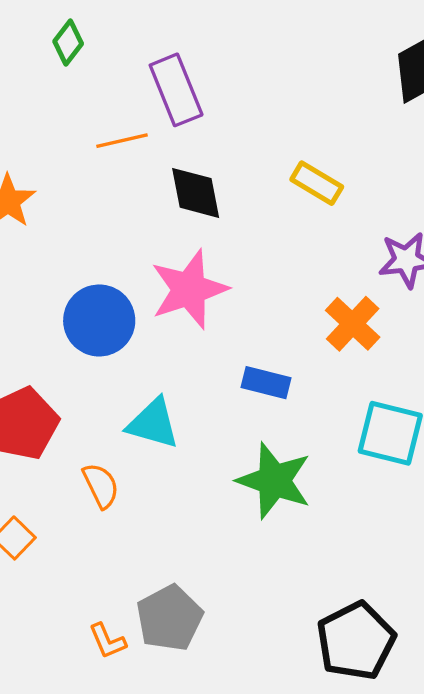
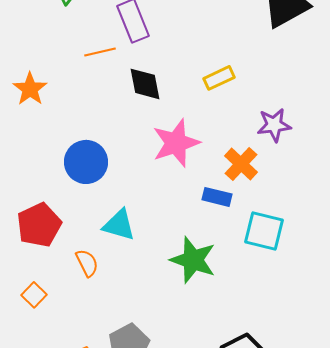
yellow rectangle: (317, 183) -> (219, 78), turned -56
pink star: (189, 289) -> (176, 143), moved
blue rectangle: (266, 383) -> (217, 197), moved

